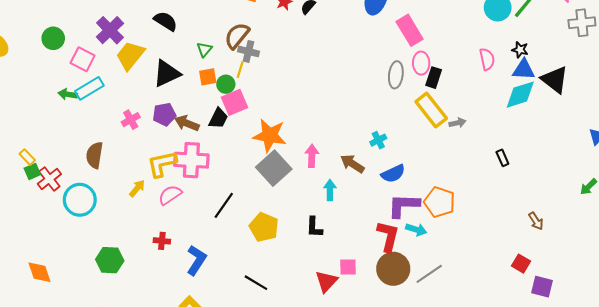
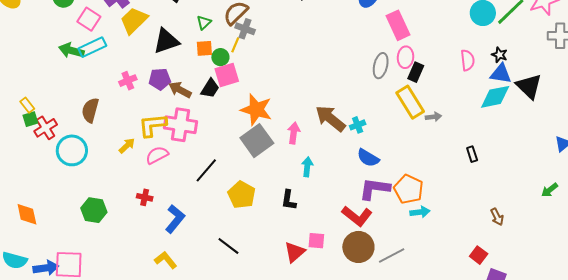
green arrow: (68, 94) -> (71, 50), size x1.4
brown arrow: (352, 164) -> (330, 118), moved, size x1.4
blue semicircle: (393, 174) -> (368, 158), turned 50
cyan arrow: (416, 230) -> (420, 212), moved, turned -30
red L-shape: (388, 236) -> (357, 216), turned 108

